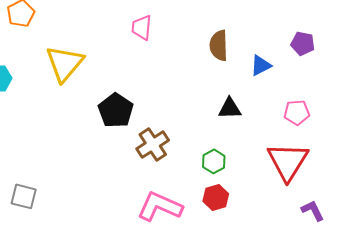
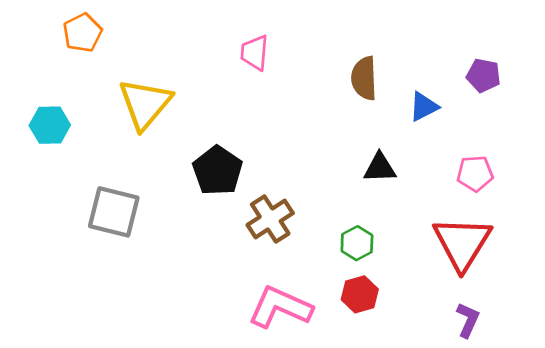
gray square: (24, 196) -> (114, 212), moved, size x1.4
purple L-shape: (313, 210) -> (468, 320), moved, turned 50

